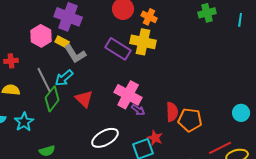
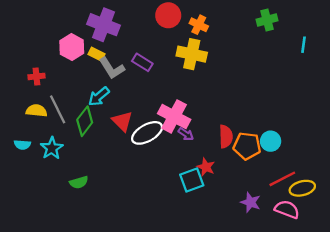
cyan line: (240, 20) -> (303, 45), moved
purple rectangle: (118, 49) -> (142, 62), moved, size x0.7
gray line: (44, 80) -> (58, 109), moved
cyan circle: (241, 113) -> (271, 141), moved
white ellipse: (105, 138) -> (147, 133), moved

